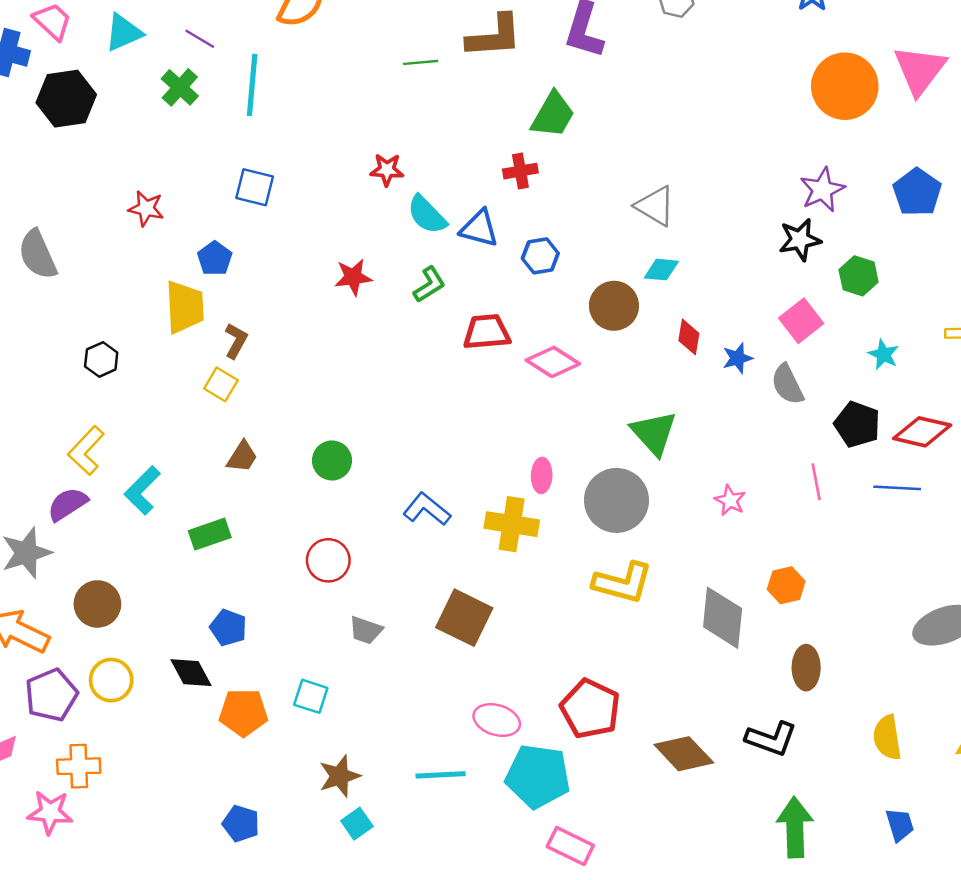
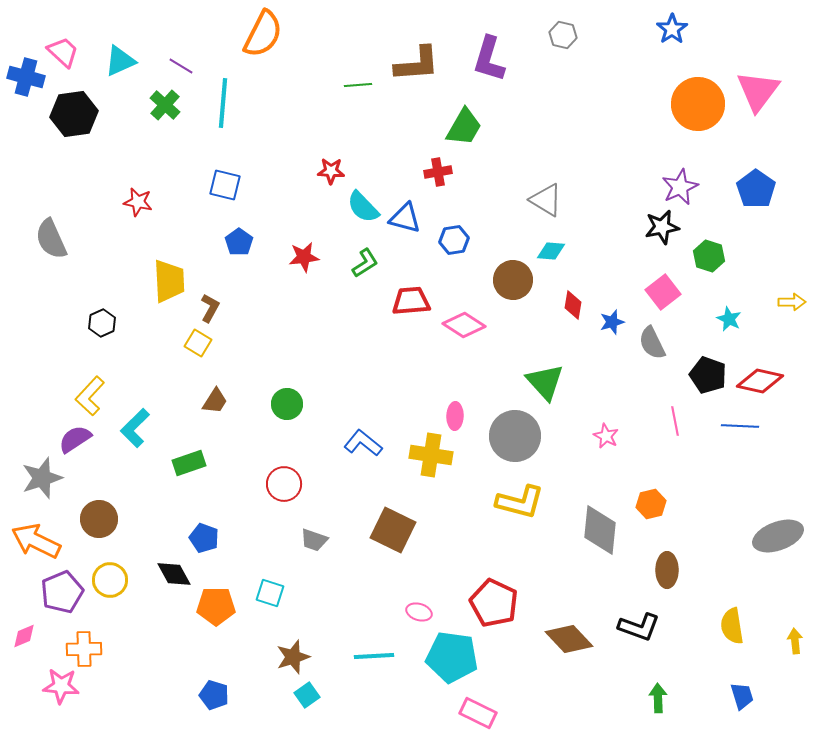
blue pentagon: (215, 258) -> (239, 242), moved
pink ellipse: (497, 720) -> (419, 612), size x0.7
green arrow: (795, 827) -> (658, 698), size x0.6

